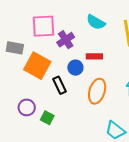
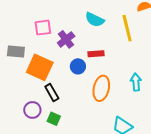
pink square: (43, 26) -> (43, 28), size x0.7
black rectangle: (60, 85) -> (52, 92), moved

